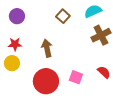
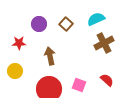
purple circle: (17, 16) -> (39, 24), moved
red star: (15, 44) -> (19, 43), moved

